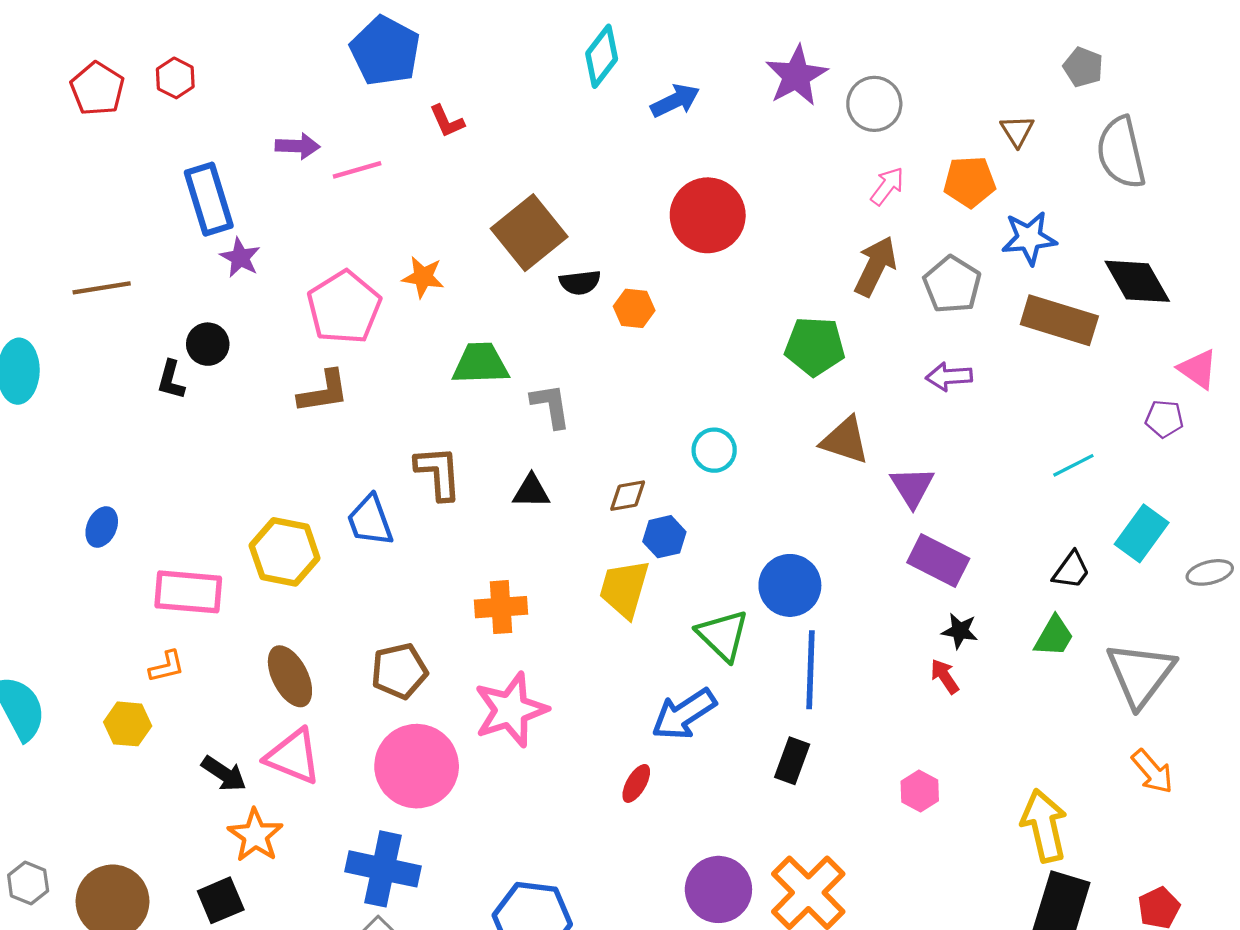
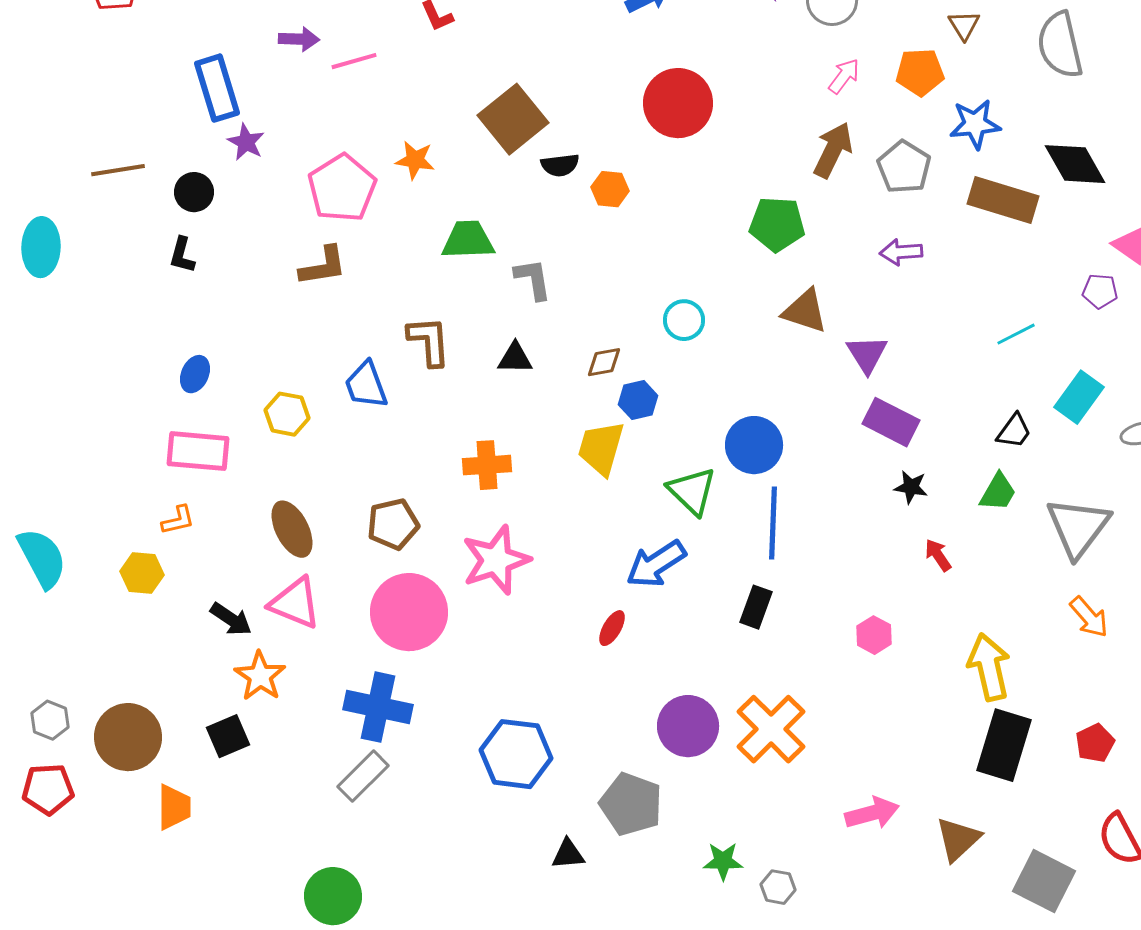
black circle: (208, 344) -> (194, 192), moved
blue ellipse: (102, 527) -> (195, 374), moved
yellow hexagon: (285, 552) -> (287, 414), size x0.7
red arrow: (945, 676) -> (938, 555), moved

